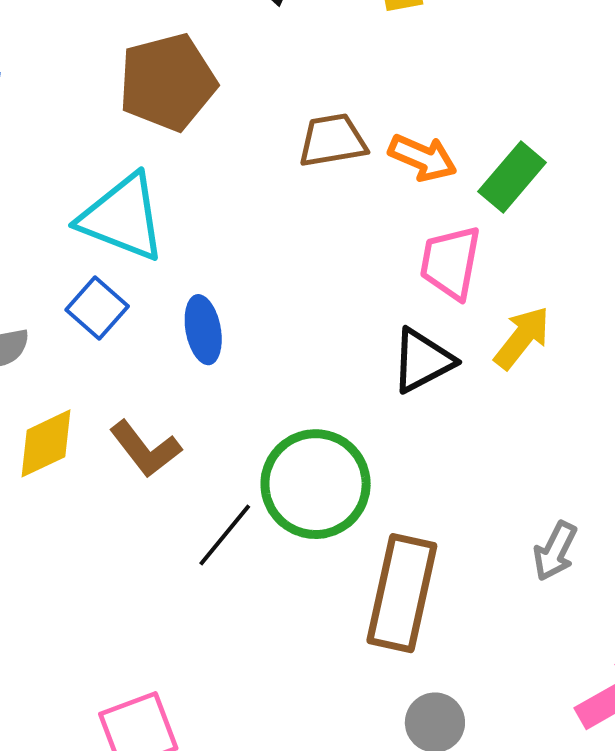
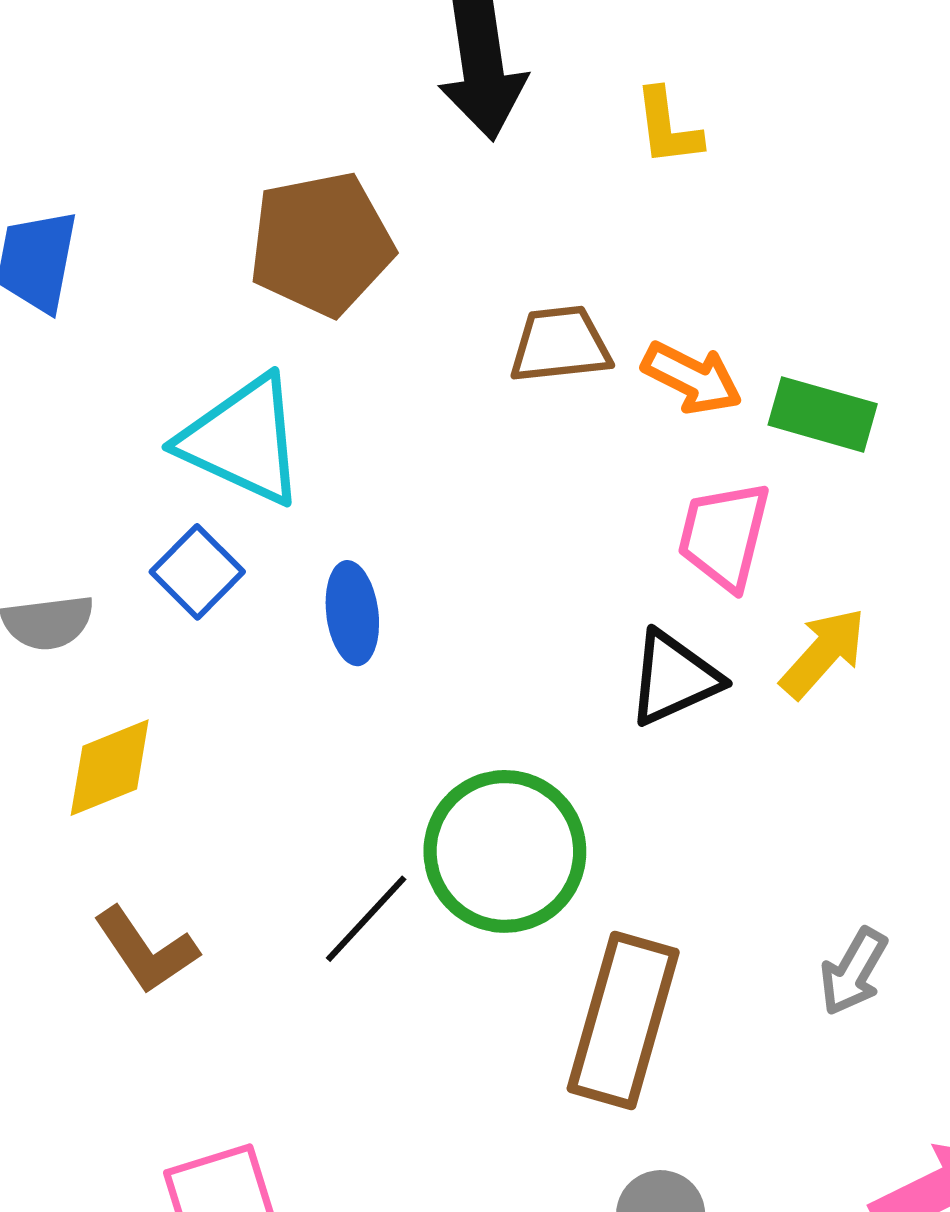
green rectangle: (512, 177) -> (823, 414), turned 62
brown L-shape: (145, 449) -> (146, 950), moved

